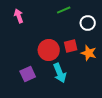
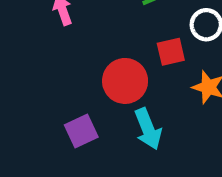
red square: (71, 46) -> (171, 52), moved

